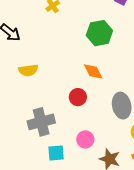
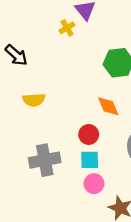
cyan square: (56, 153) -> (90, 160), moved

